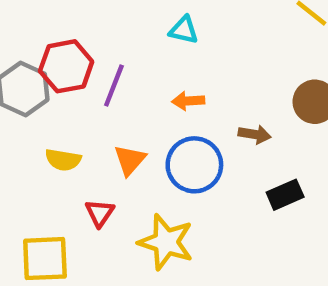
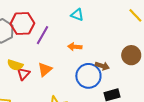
blue circle: (194, 165) -> (88, 76), moved
red triangle: (100, 213) -> (23, 74), moved

